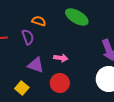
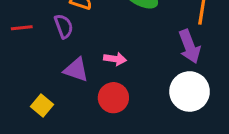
yellow square: (22, 88) -> (42, 105), moved

